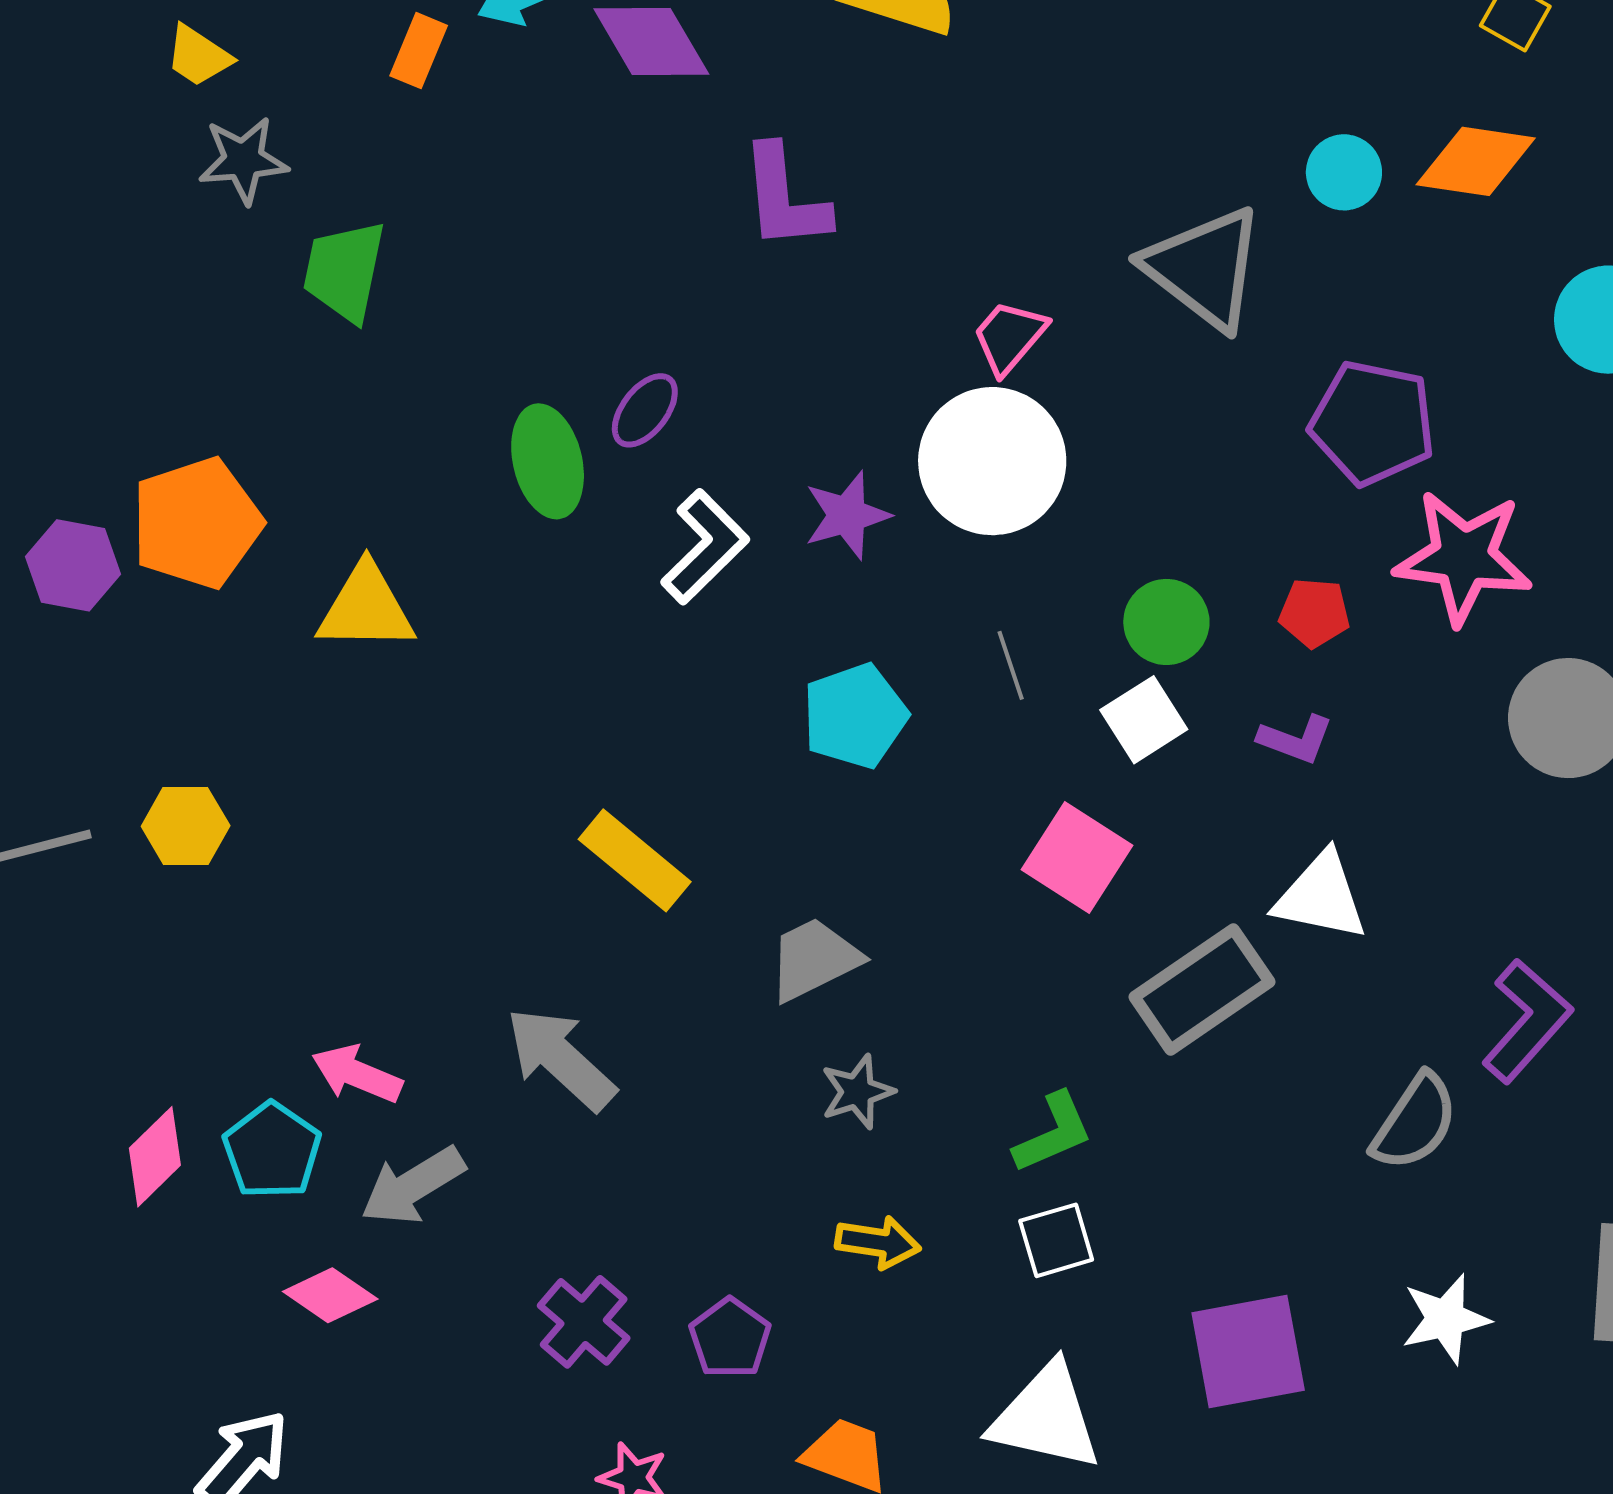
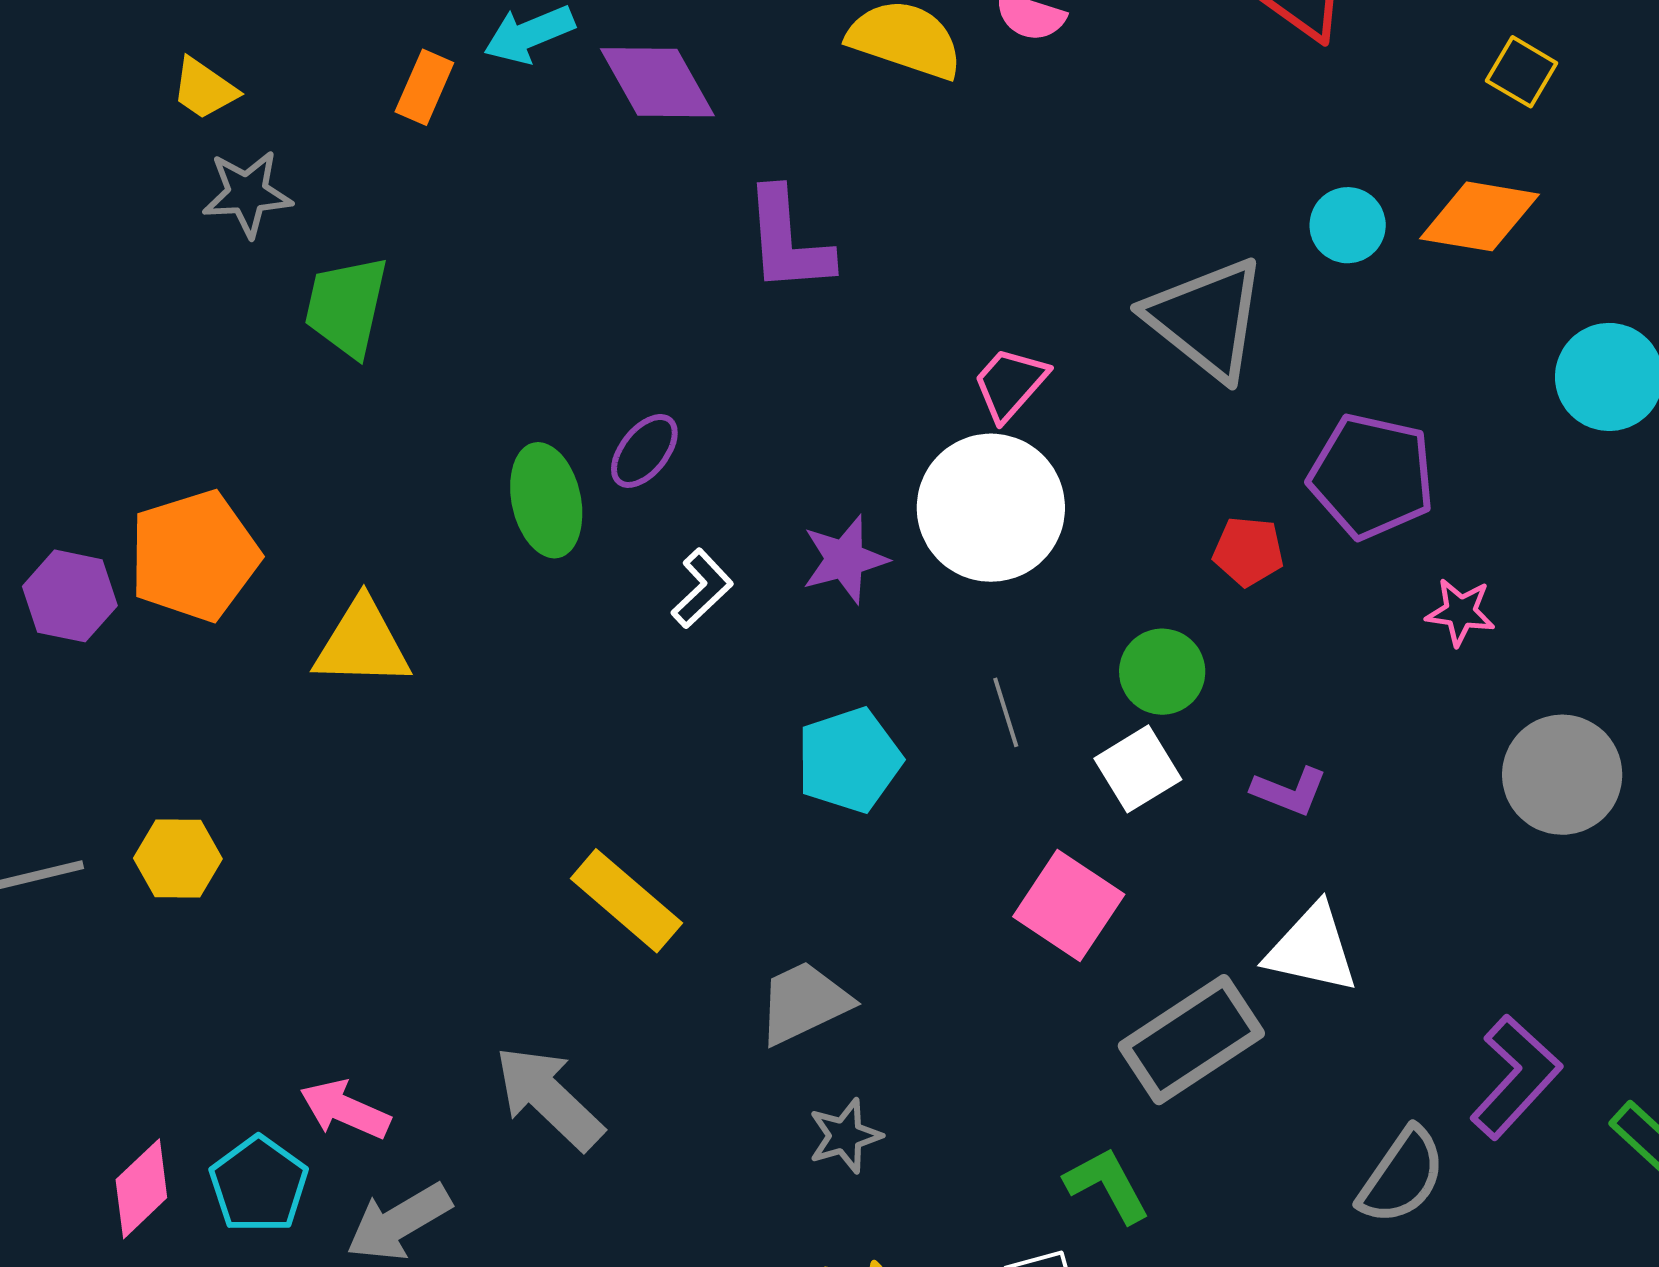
white L-shape: (705, 547) -> (702, 588), size x0.7
pink star: (1464, 557) -> (1460, 612), size x0.5
red pentagon: (1314, 613) -> (1248, 551), moved
green L-shape: (1053, 1133) -> (1107, 1185), moved, turned -96

